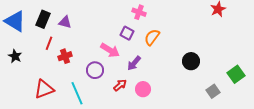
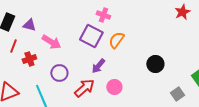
purple square: (127, 33) -> (91, 36), size x1.6
pink arrow: (110, 50) -> (51, 42), moved
red arrow: (120, 85) -> (84, 88), size x1.5
pink circle: (143, 89) -> (114, 87), moved

